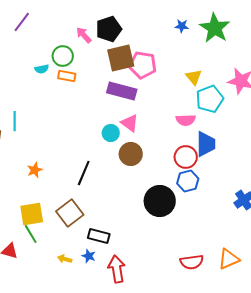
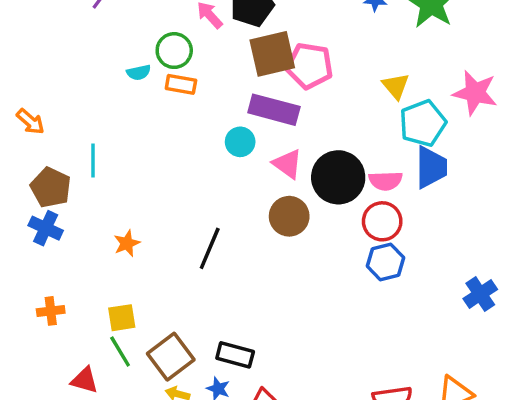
pink semicircle: (186, 120) -> (386, 181), moved
cyan circle: (111, 133) -> (240, 142), moved
blue trapezoid: (206, 144) -> (431, 167), moved
black circle: (160, 201) -> (338, 177), moved
brown square: (70, 213) -> (171, 357), moved
yellow square: (32, 214) -> (122, 318), size x0.7

